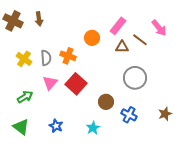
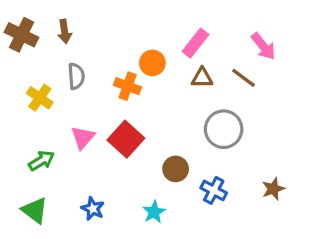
brown line: (140, 40) -> (243, 78), moved
orange cross: (68, 56) -> (128, 86), moved
gray semicircle: (46, 58) -> (76, 76), moved

